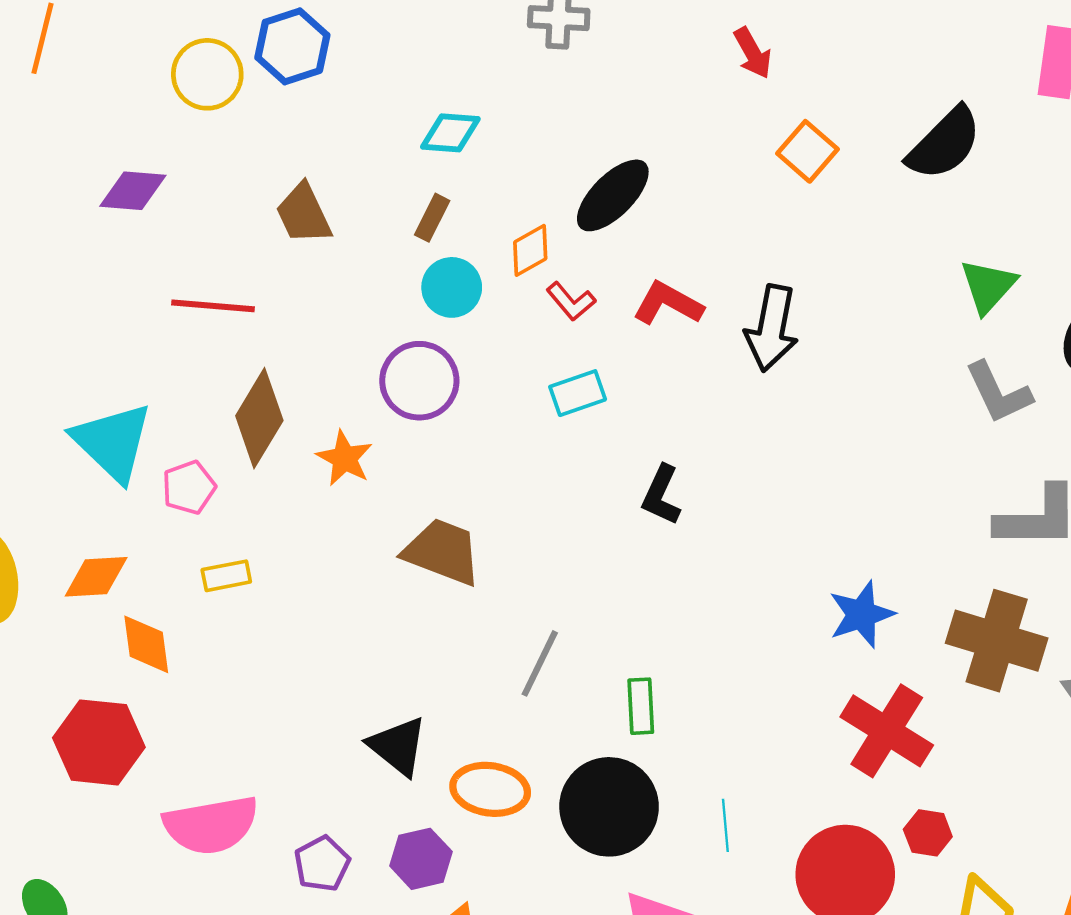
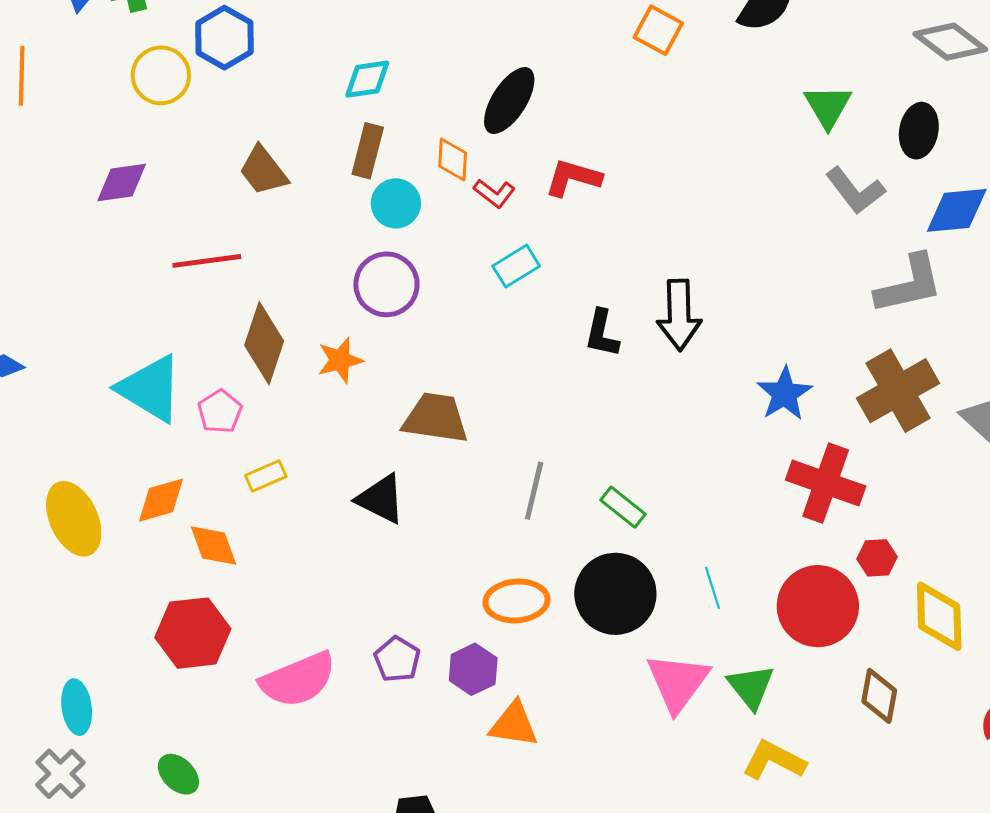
brown rectangle: (432, 218) -> (368, 151), size x1.4
orange diamond: (530, 250) -> (453, 160), turned -45
black arrow: (772, 328) -> (679, 315), moved
orange star: (345, 458) -> (340, 360), turned -30
brown cross: (997, 641) -> (898, 391), turned -34
green rectangle: (641, 706) -> (623, 507), turned -36
black triangle: (398, 746) -> (381, 499), moved
purple pentagon: (322, 864) -> (397, 659), moved

